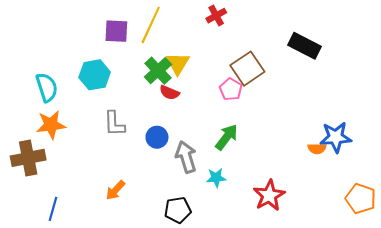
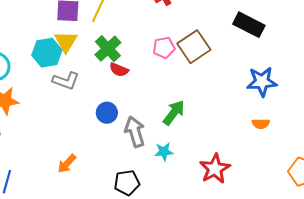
yellow triangle: (178, 63) -> (66, 42), moved
pink pentagon: (231, 89) -> (164, 48), moved, turned 30
gray L-shape: (114, 124) -> (66, 81), moved, turned -68
blue star: (336, 137) -> (262, 82), moved

